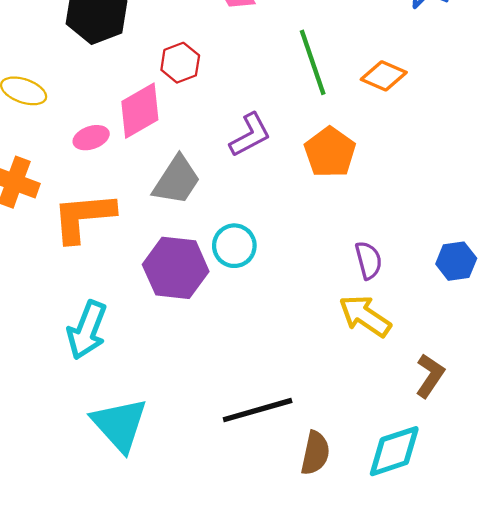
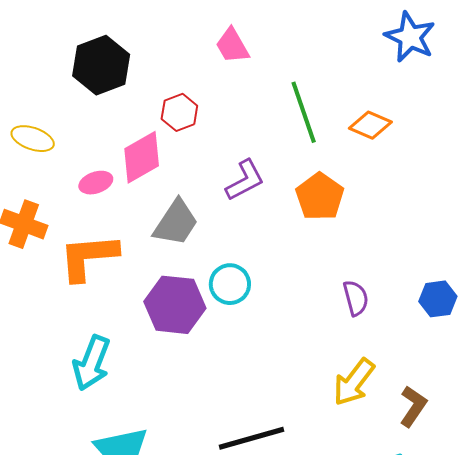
yellow arrow: (365, 316) -> (354, 382), moved, turned -87

